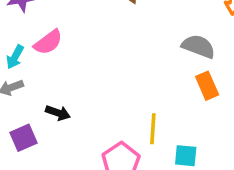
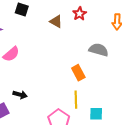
orange rectangle: (207, 86) -> (78, 73), moved

